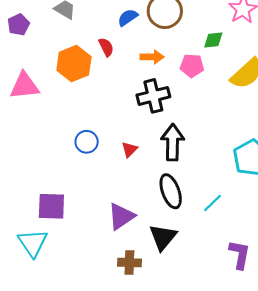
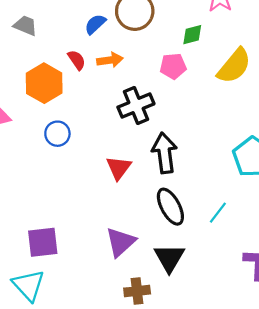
orange arrow: (152, 57) -> (110, 60), moved
blue circle: (87, 142) -> (57, 134), moved
red triangle: (129, 150) -> (119, 168), size x1.4

